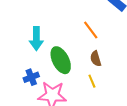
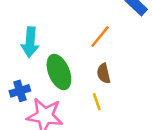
orange line: (91, 30) -> (100, 36), turned 72

